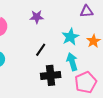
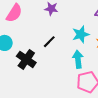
black cross: (51, 75) -> (26, 59), moved, turned 30

